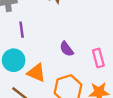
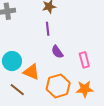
purple line: (22, 30) -> (48, 29), moved

